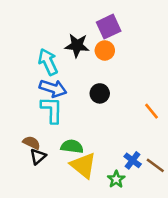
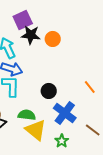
purple square: (109, 27) -> (23, 20), moved
black circle: (100, 93) -> (49, 91), moved
blue cross: (133, 160) -> (65, 113), moved, size x1.6

